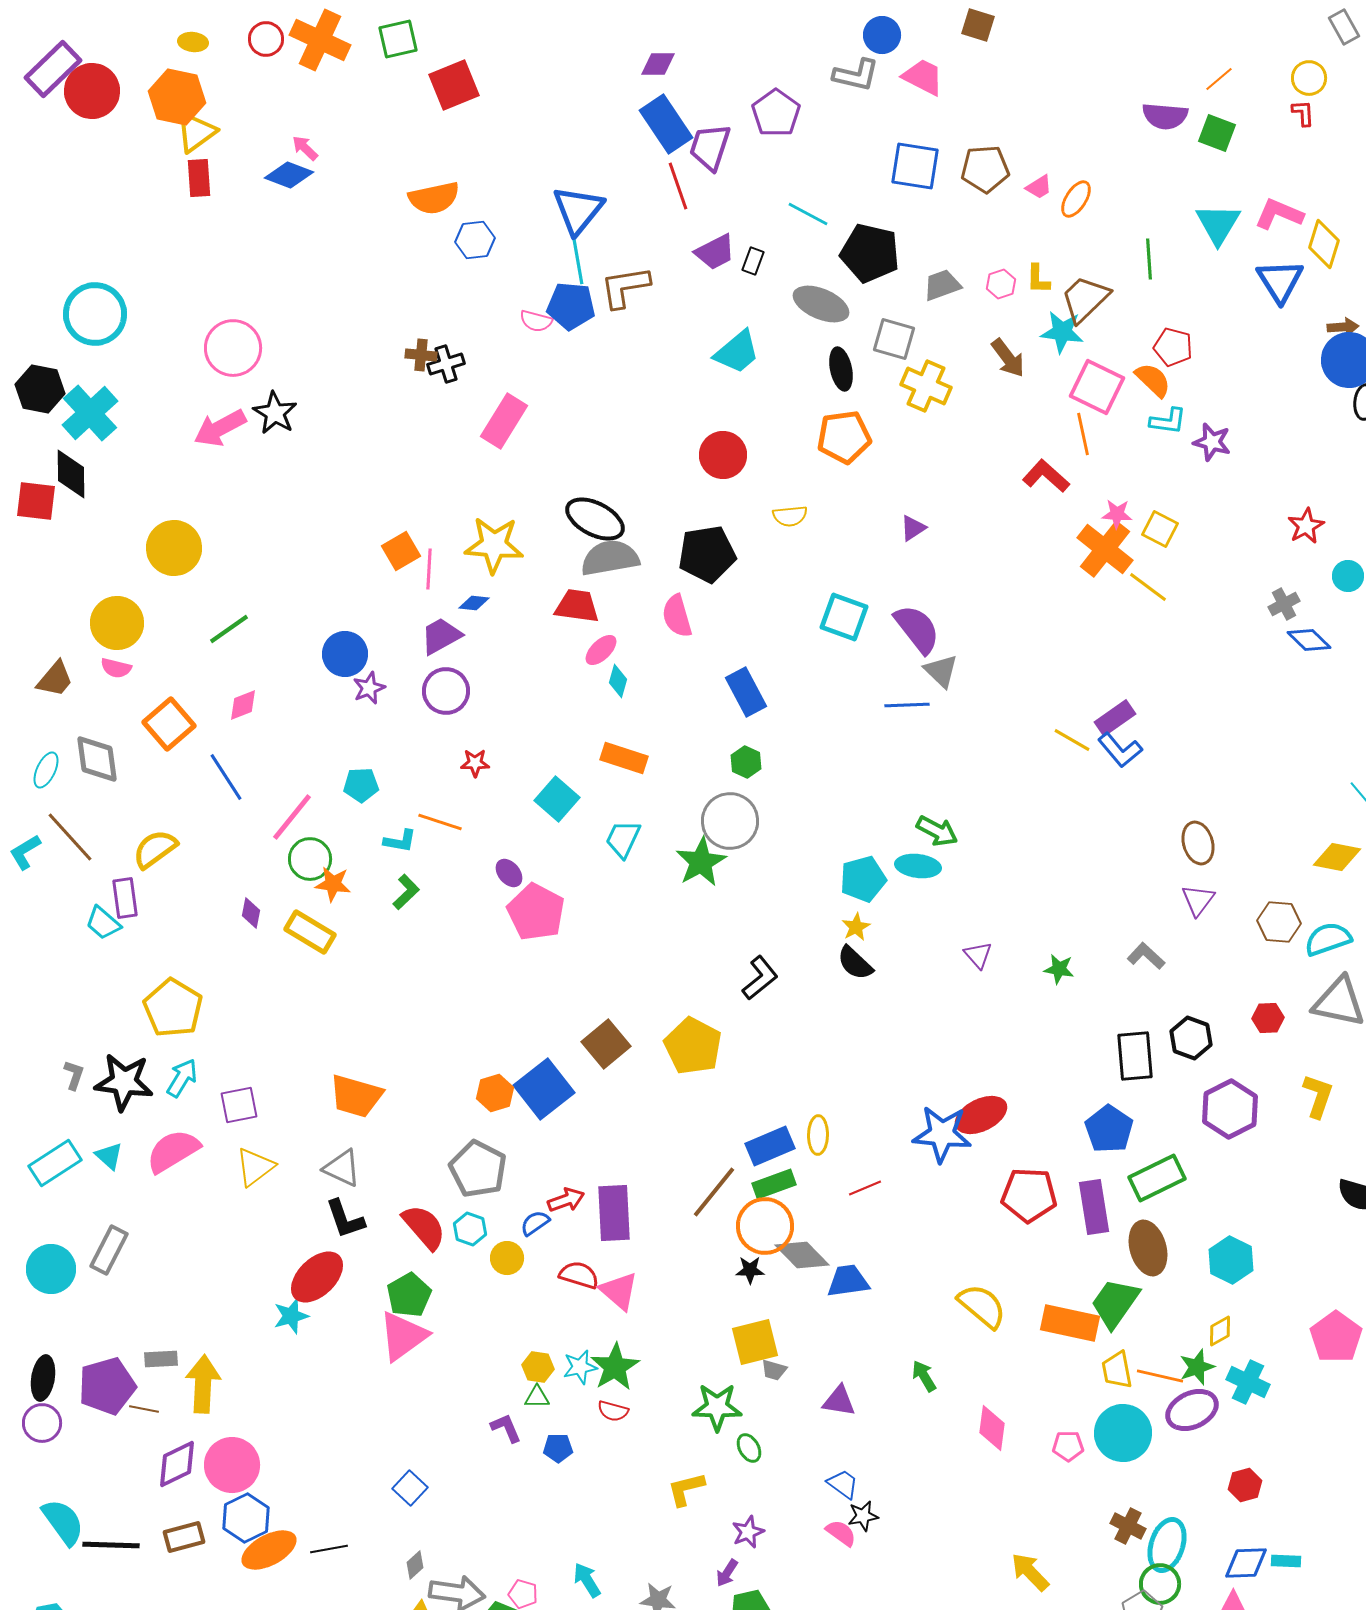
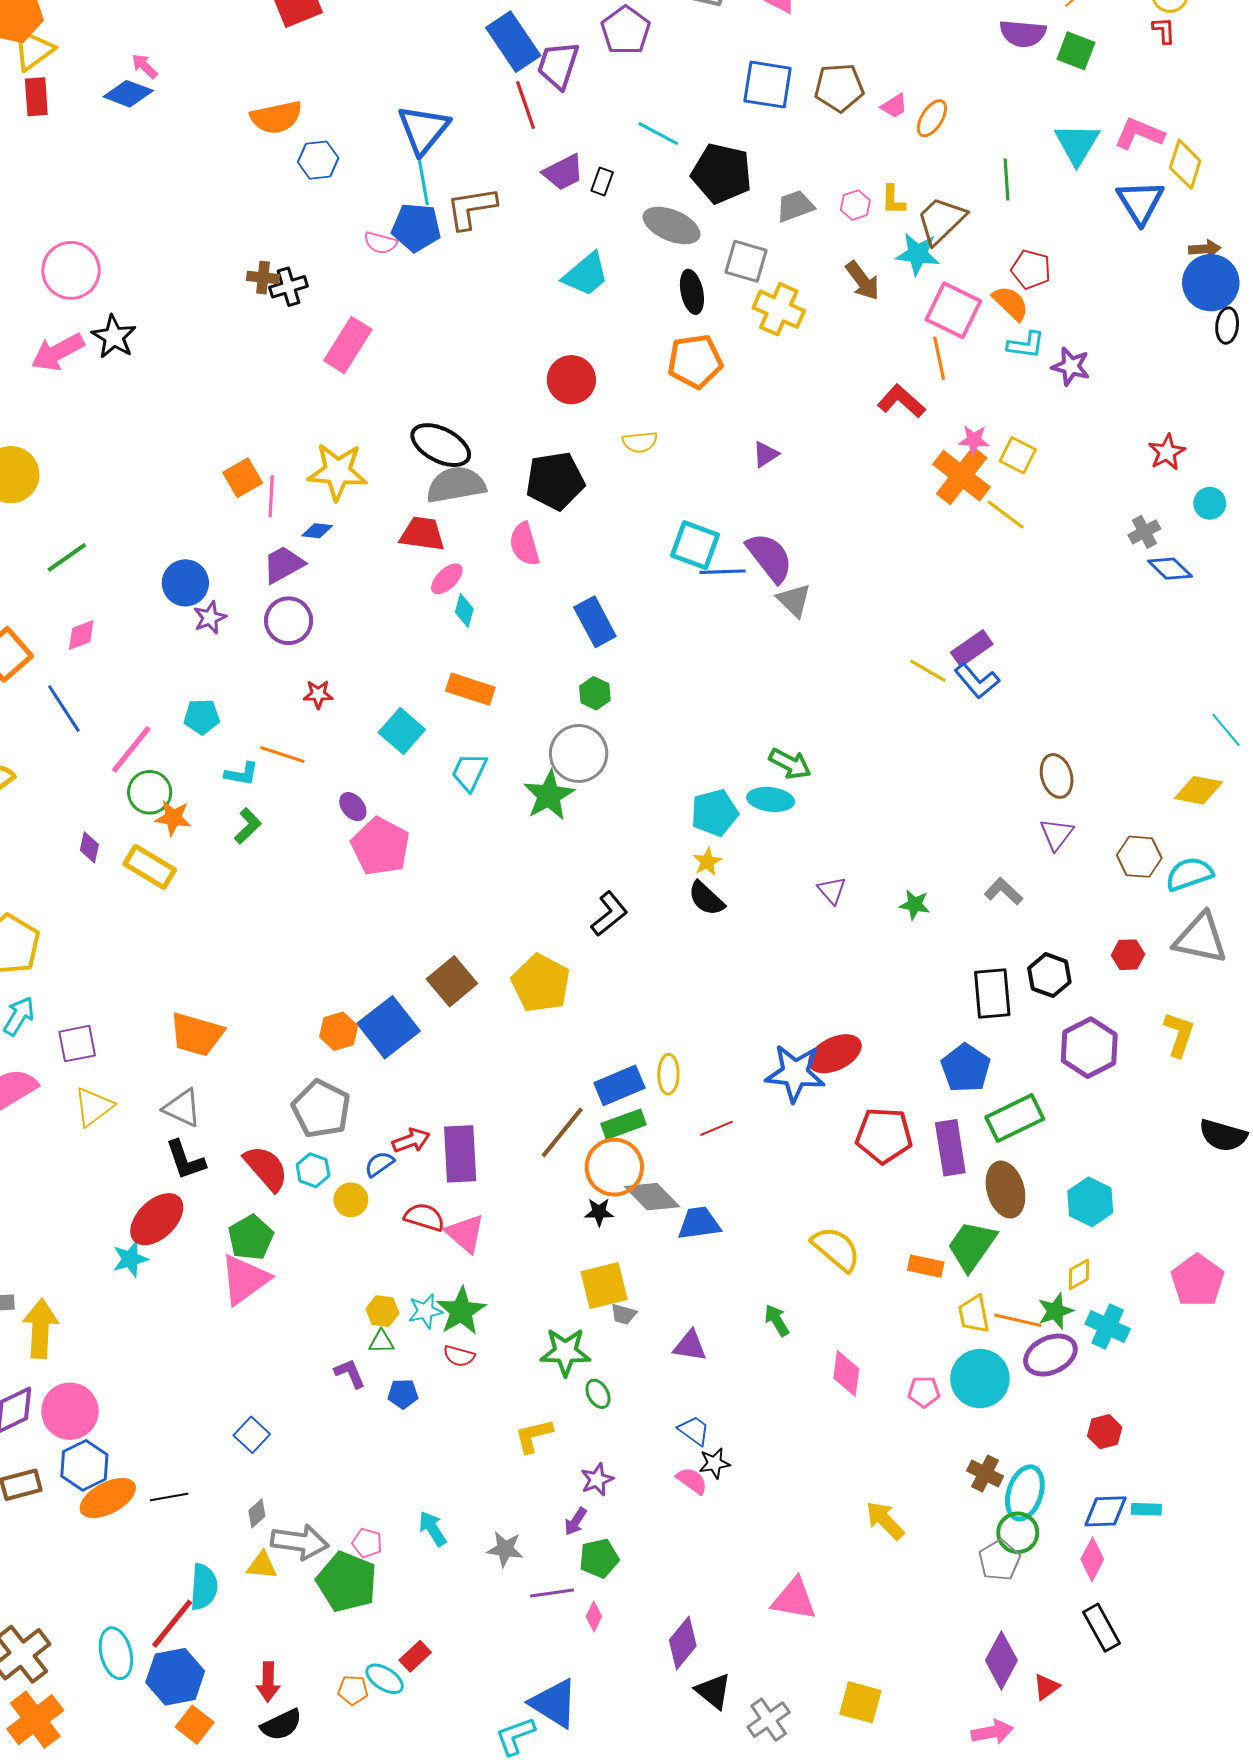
blue line: (907, 705) -> (723, 572), moved
orange rectangle: (1070, 1323) -> (926, 1266), size x0.6

